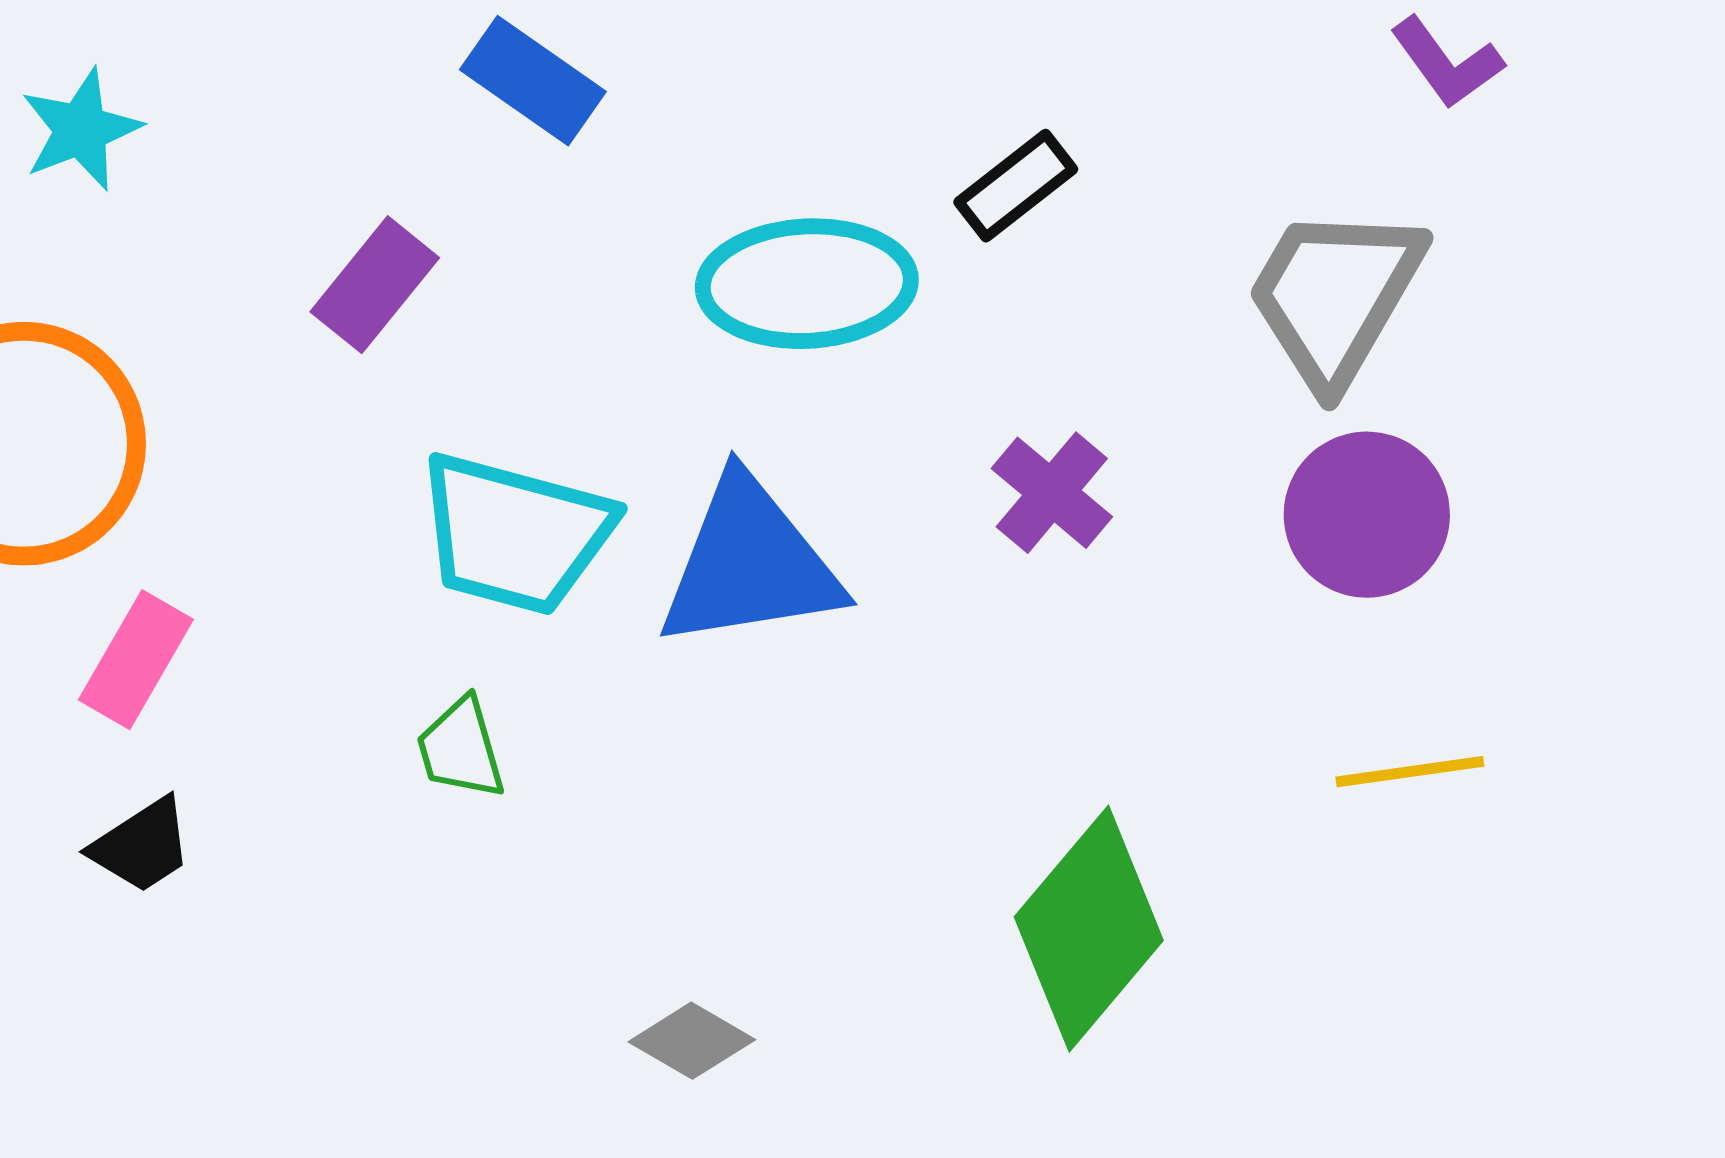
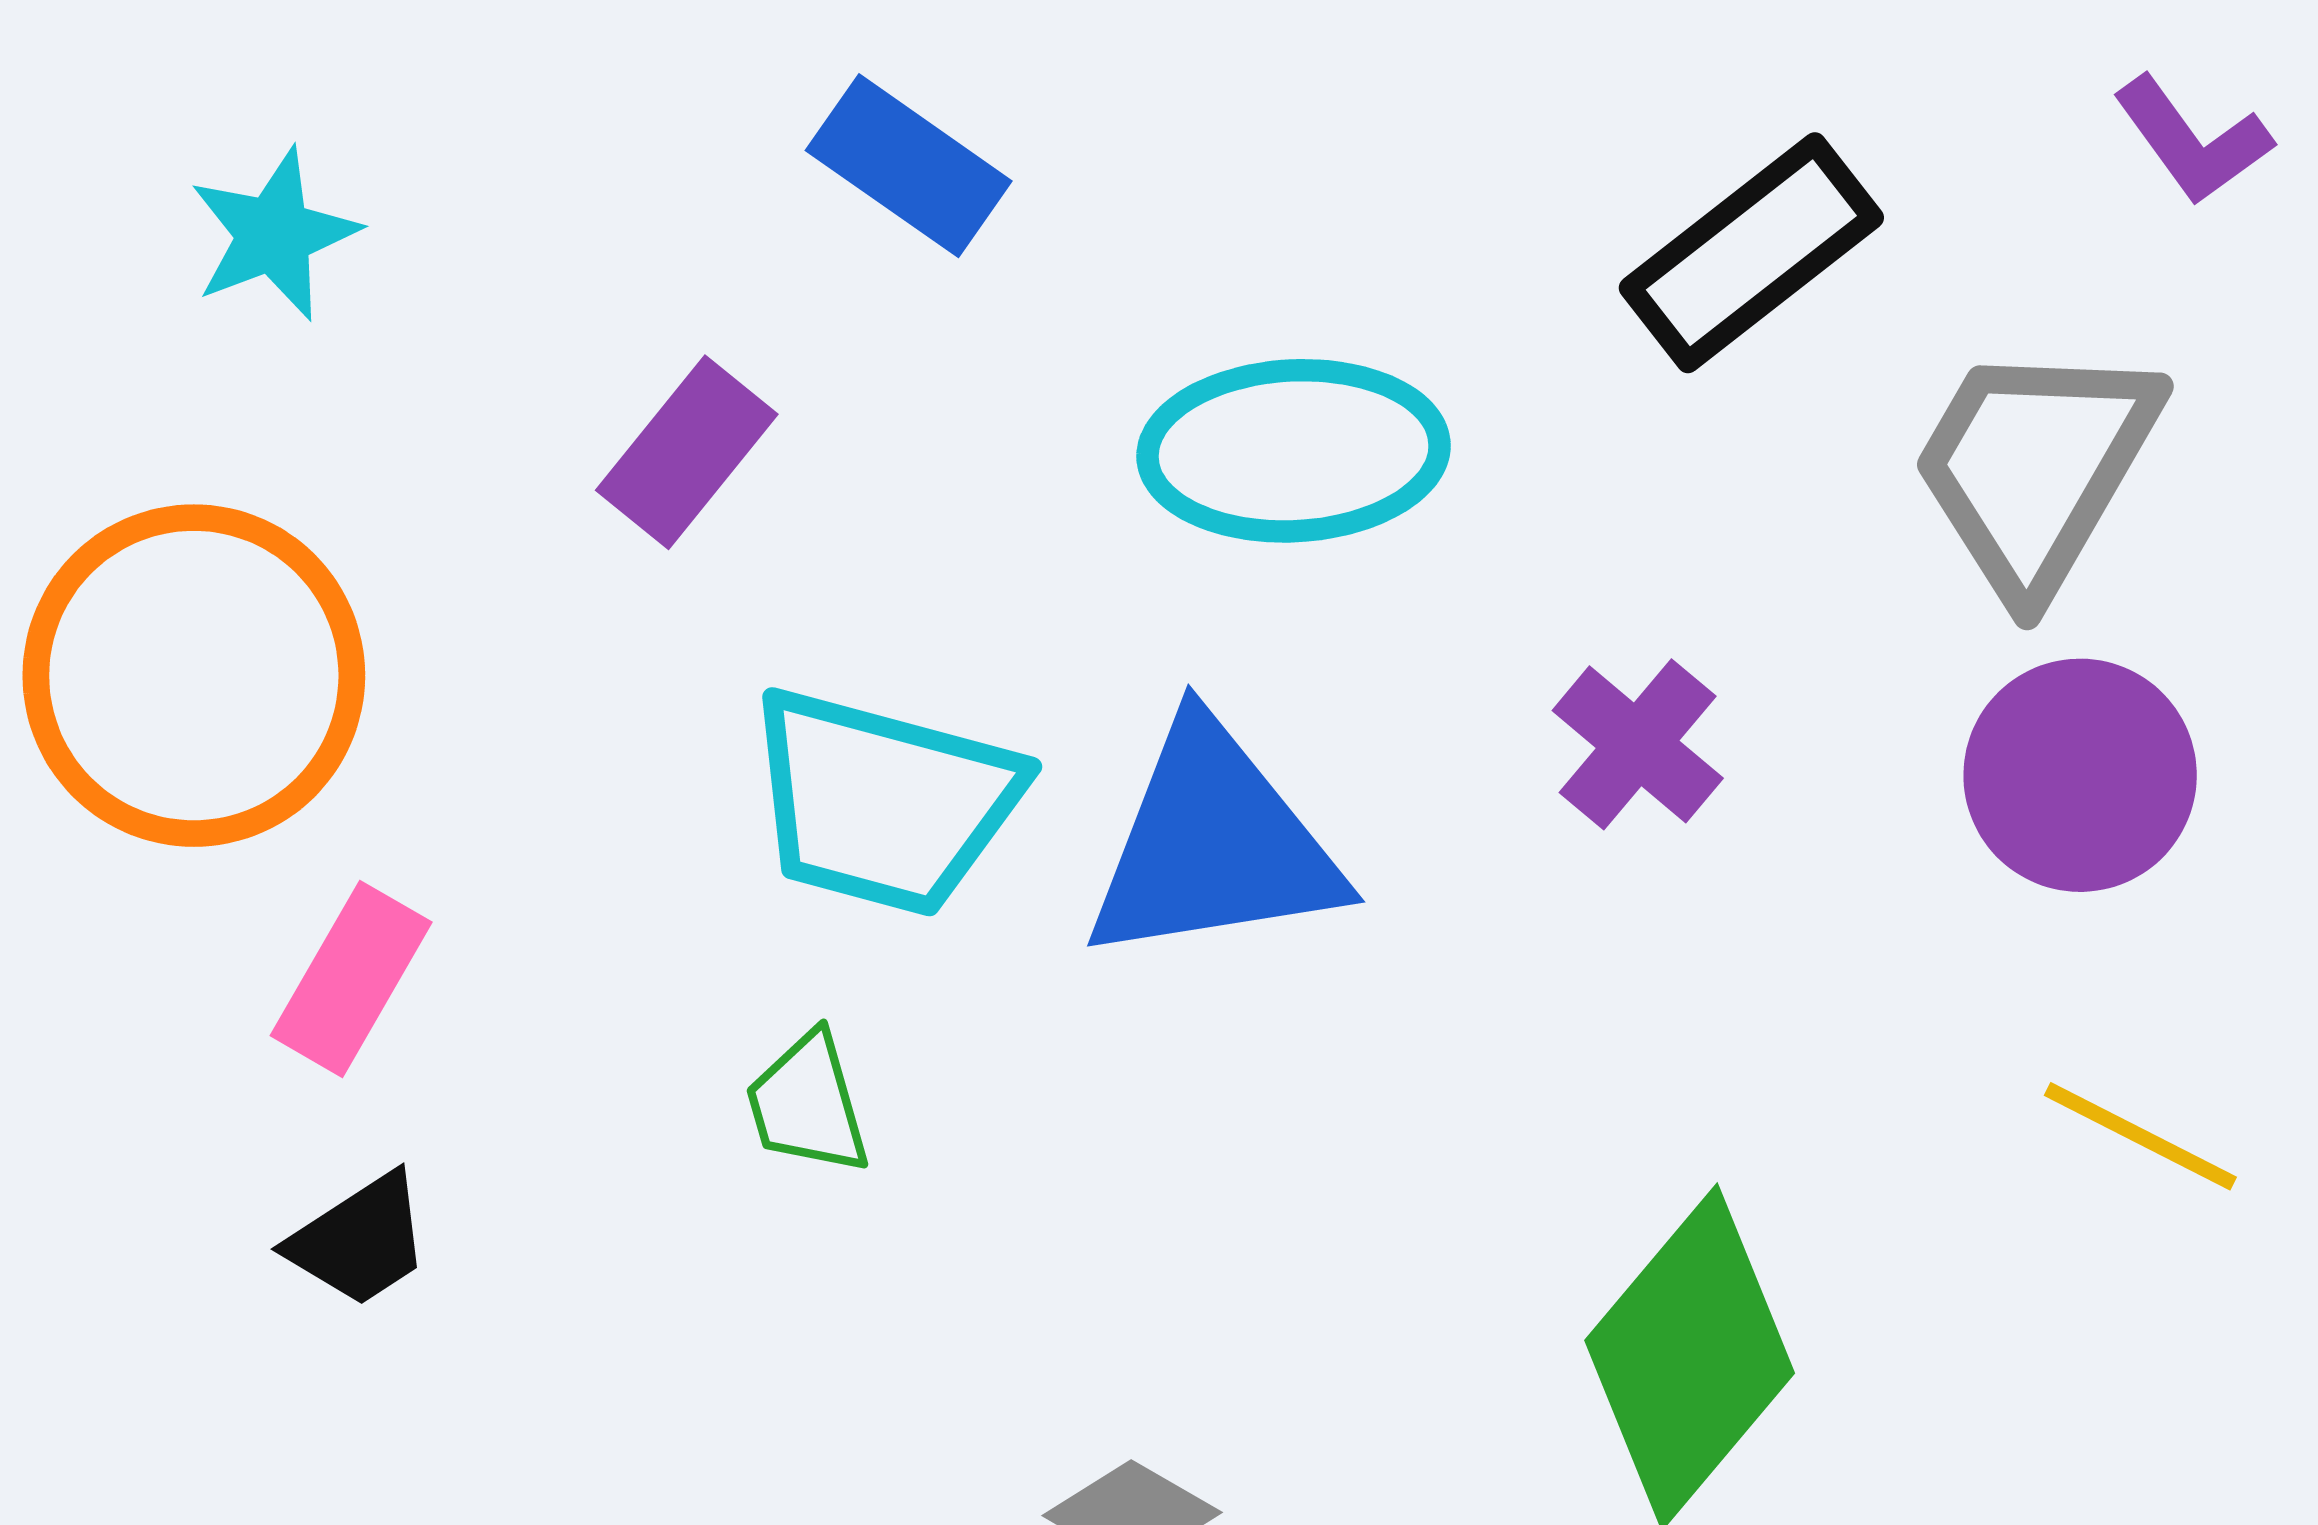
black rectangle: (1016, 186) -> (1751, 253), moved, size x1.5
yellow line: (1410, 772) -> (2140, 1136), turned 35

